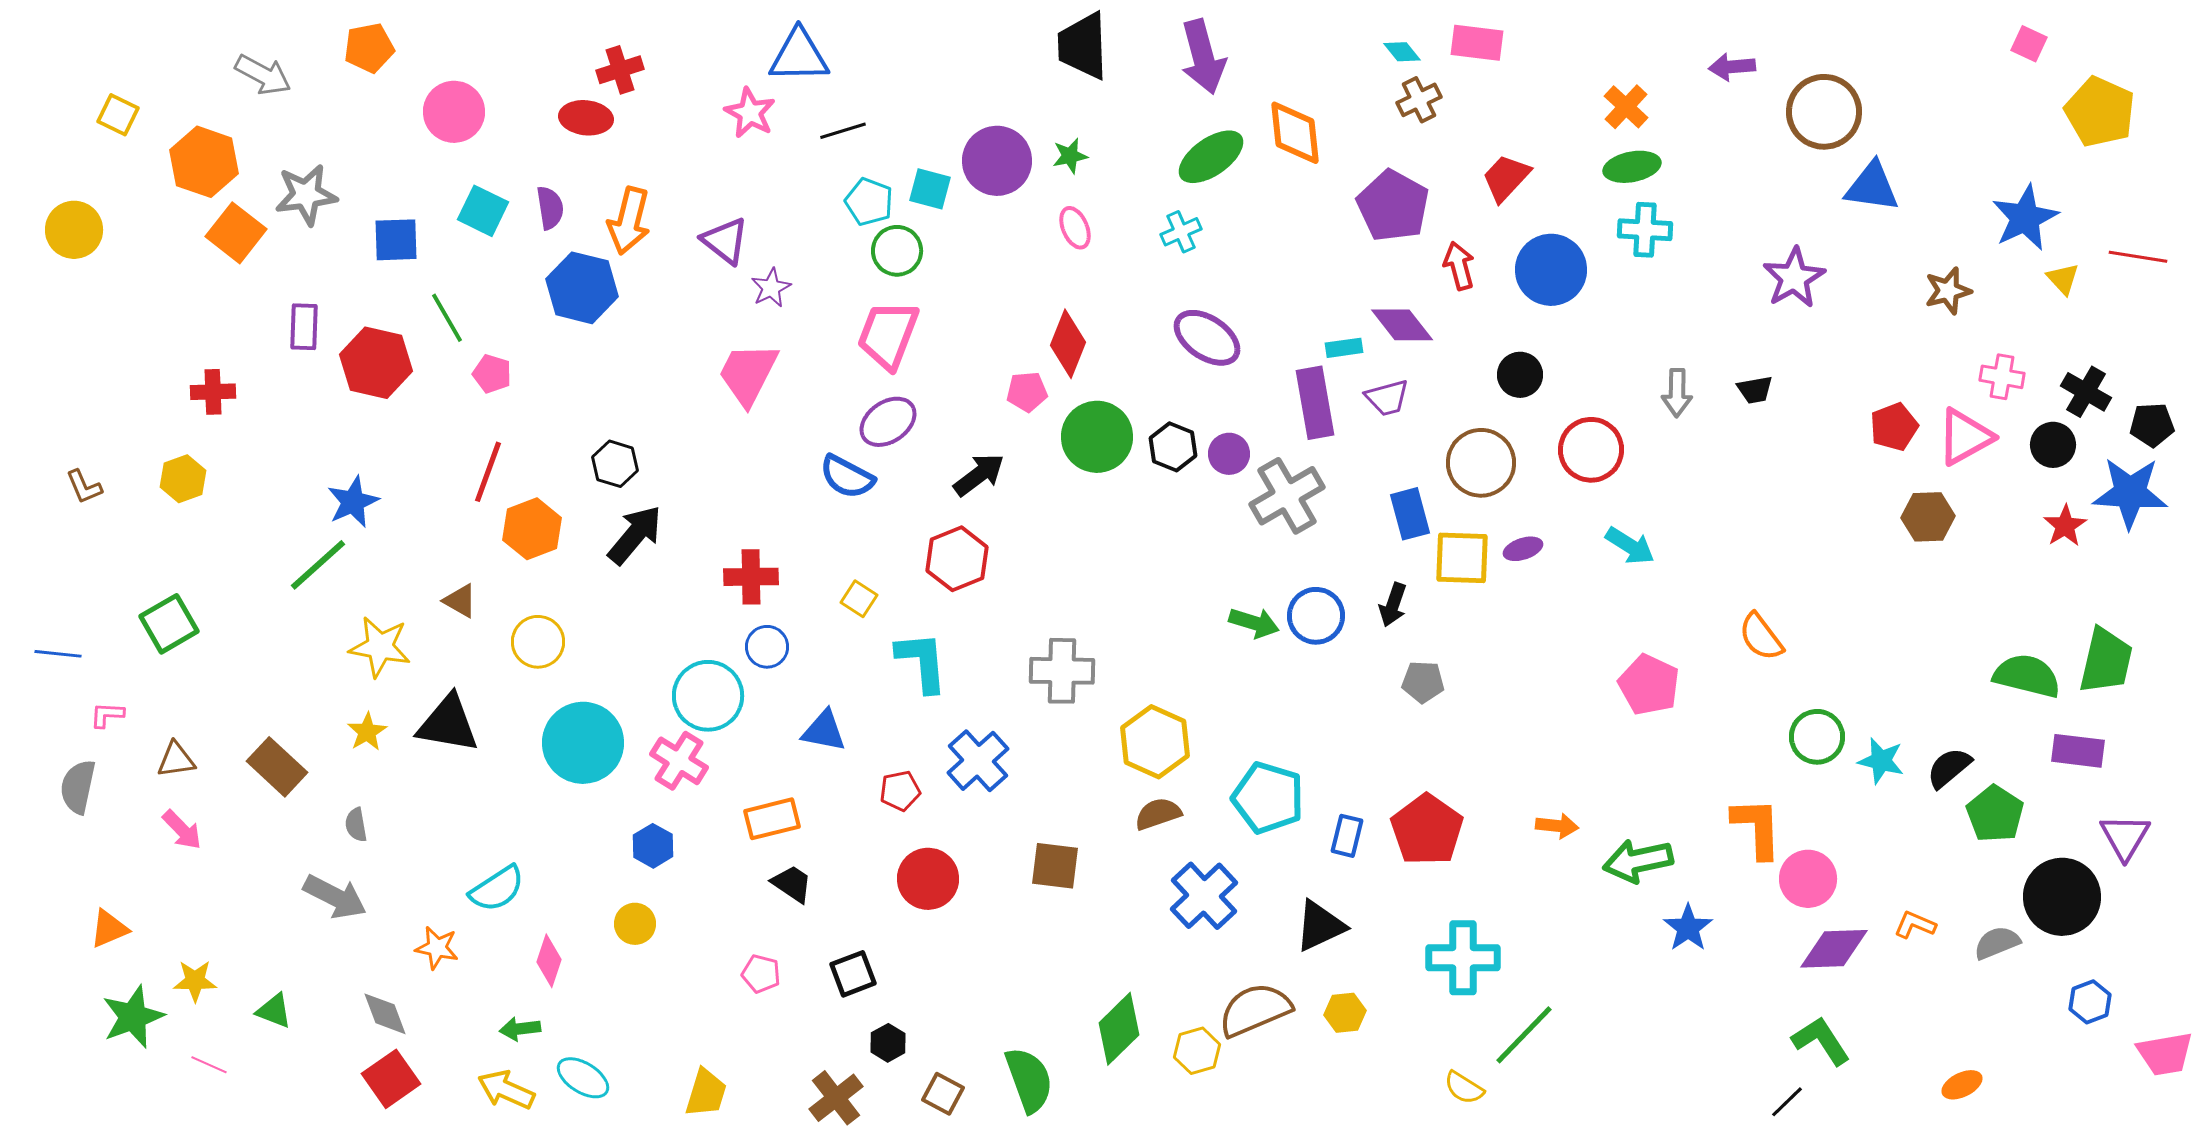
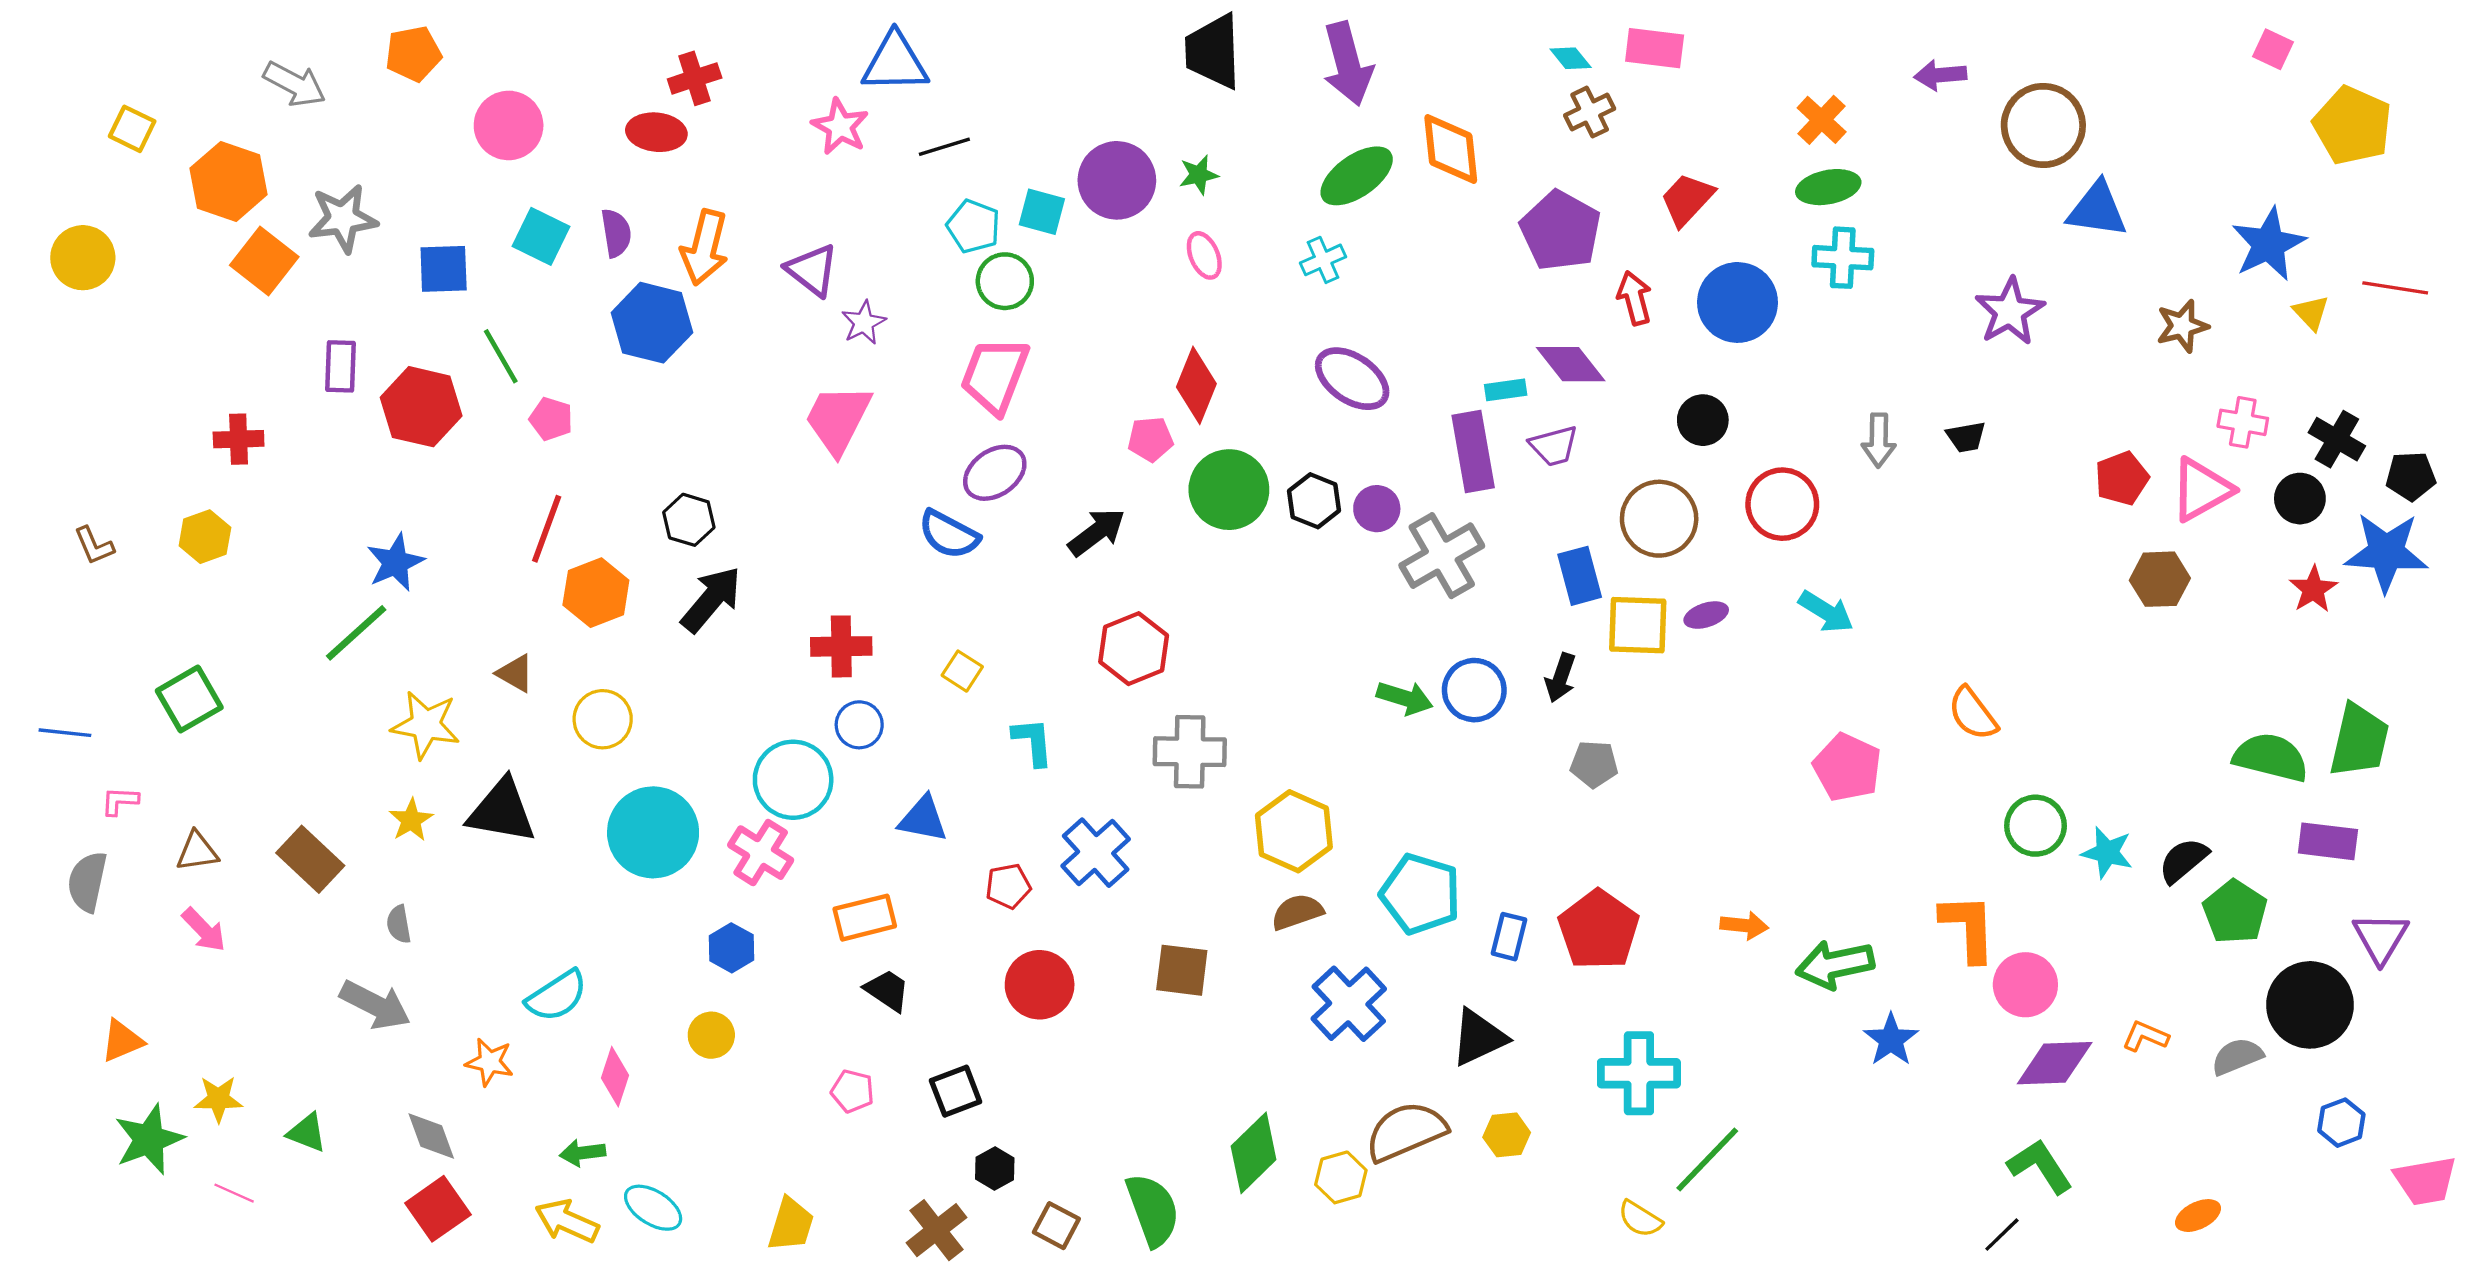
red hexagon: (957, 559) -> (1134, 649), moved
cyan L-shape: (922, 662) -> (1033, 742), size x0.7

